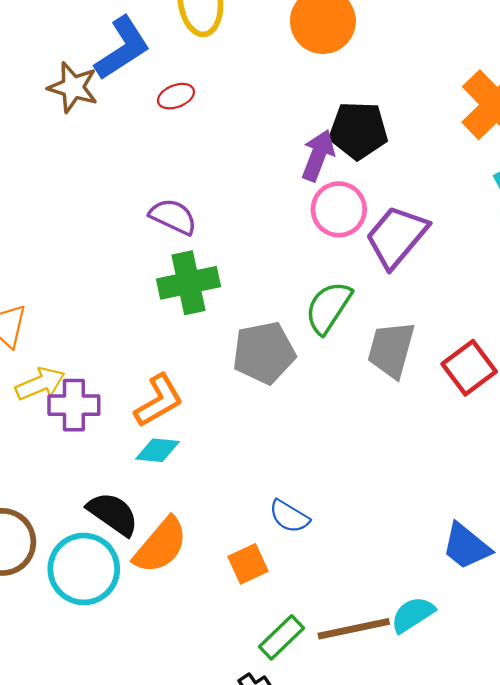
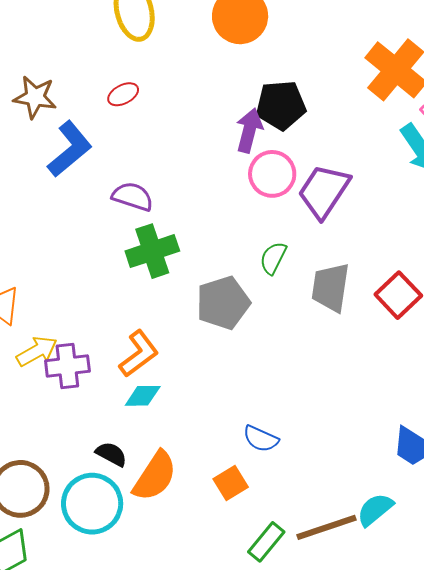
blue L-shape: (122, 48) -> (70, 149), moved
green semicircle: (328, 307) -> (273, 258), size x0.7
black semicircle: (113, 514) -> (111, 454), size x0.7

